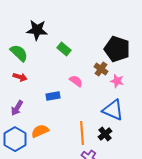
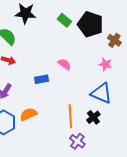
green rectangle: (64, 49) -> (64, 20), moved
black pentagon: (117, 49) -> (90, 24), moved
brown cross: (101, 69) -> (114, 40), moved

